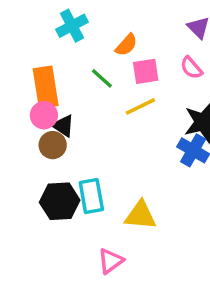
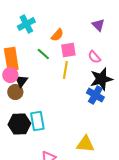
pink semicircle: (191, 68) -> (94, 57), moved
yellow line: (140, 106) -> (65, 70), turned -54
black triangle: (63, 126) -> (21, 81), turned 32
yellow triangle: (140, 215) -> (85, 144), moved

